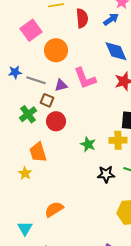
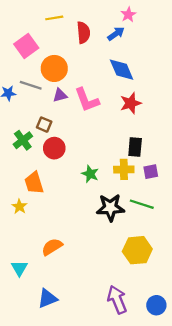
gray line: (36, 80) -> (31, 85), moved
purple triangle: (61, 85) -> (60, 95), moved
black star: (106, 174) -> (110, 208), size x1.4

